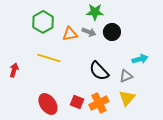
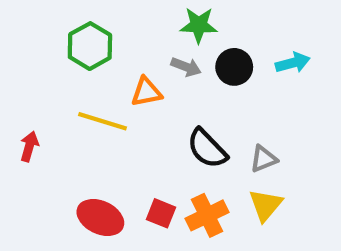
orange triangle: (70, 34) -> (146, 92), moved
cyan arrow: (140, 59) -> (293, 63), moved
red ellipse: (48, 104) -> (100, 217), turned -30

